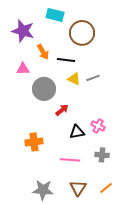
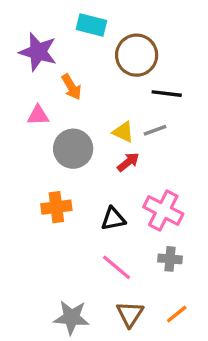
black line: (66, 60) -> (167, 94), moved
red arrow: (62, 110) -> (128, 162), moved
pink cross: (98, 126) -> (163, 210), size x1.6
black triangle: (77, 132) -> (113, 219), moved
orange cross: (34, 142) -> (56, 207), moved
pink line: (70, 160) -> (117, 267), turned 36

